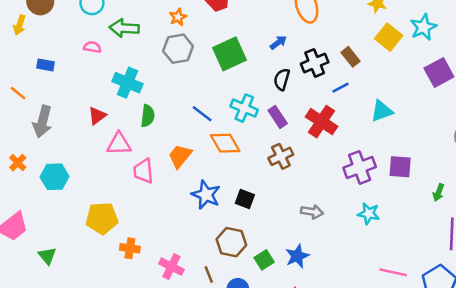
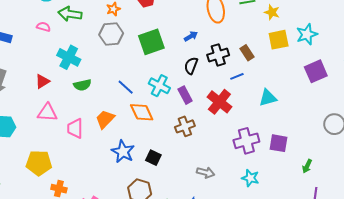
yellow square: (389, 37) -> (279, 40), turned 35
green semicircle: (148, 116) -> (82, 85), turned 66
pink triangle: (119, 144) -> (47, 113), moved

